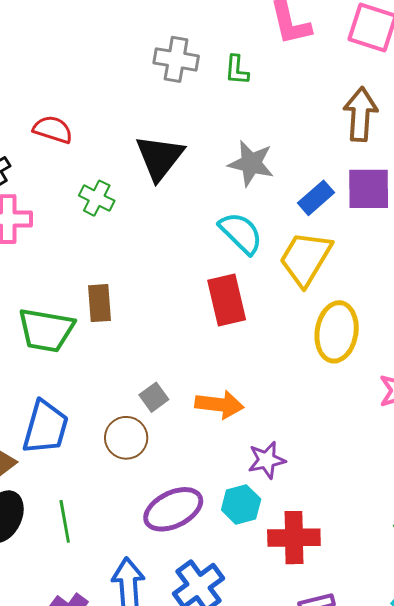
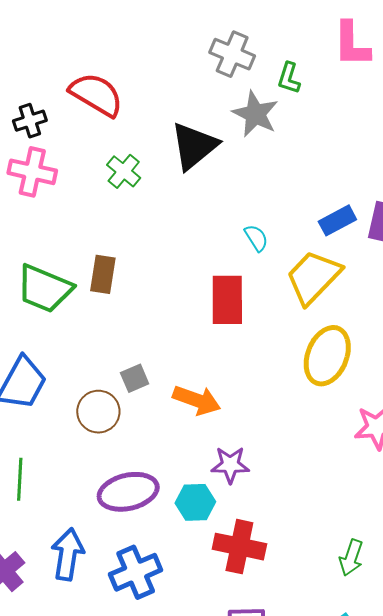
red semicircle: (53, 129) -> (96, 95), size x1.4
gray star: (251, 163) -> (255, 114), moved
cyan semicircle: (241, 233) -> (256, 238), size x0.6

